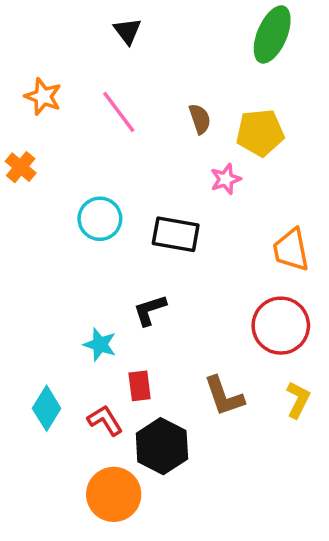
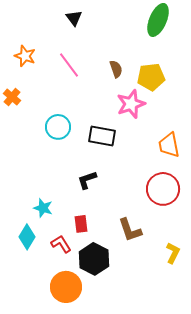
pink star: (226, 179) -> (131, 104), size x1.6
cyan star: (100, 345) -> (43, 208), moved
yellow L-shape: (298, 400) -> (173, 253), moved

